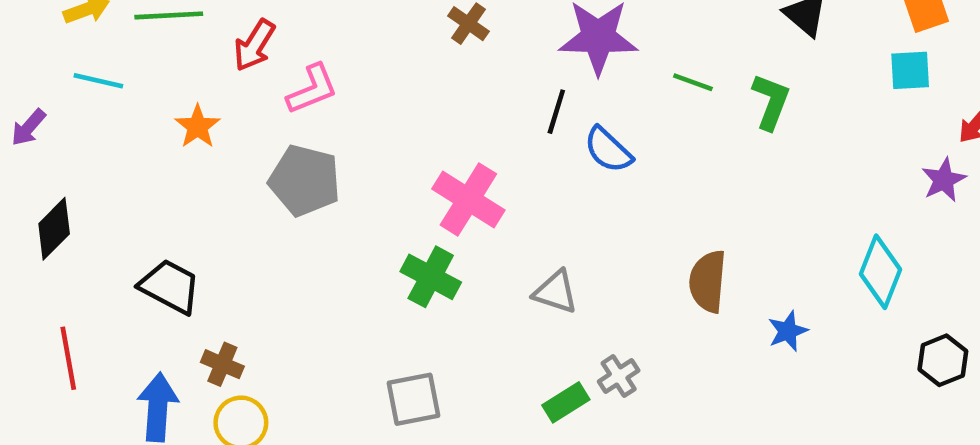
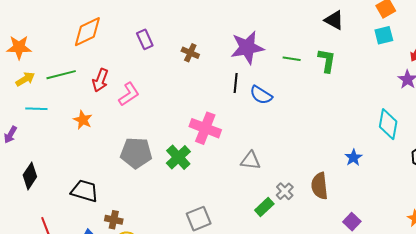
gray pentagon: (305, 181) -> (136, 153), moved
green cross: (431, 277) -> (178, 157), moved, turned 30
brown semicircle: (708, 281) -> (320, 186), moved

